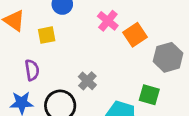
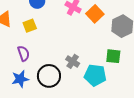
gray cross: (87, 81) -> (73, 61), moved

